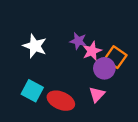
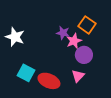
white star: (35, 46) -> (15, 37), moved
orange square: (116, 57) -> (87, 25), moved

